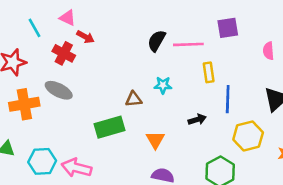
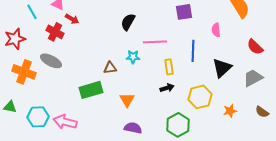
pink line: (188, 44) -> (155, 42), moved
yellow rectangle: (209, 72) -> (169, 67), moved
blue line: (228, 99) -> (193, 51), moved
orange cross: (24, 104) -> (24, 72), turned 30
black arrow: (197, 119) -> (167, 88), moved

